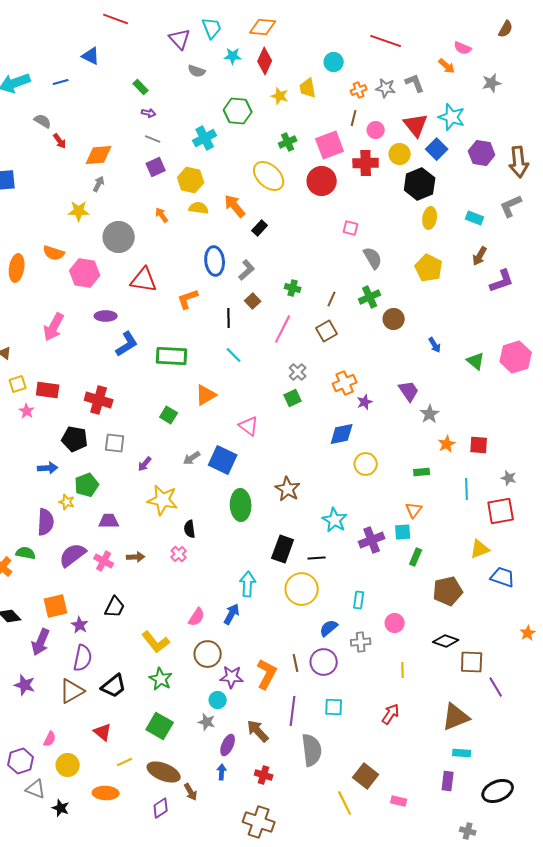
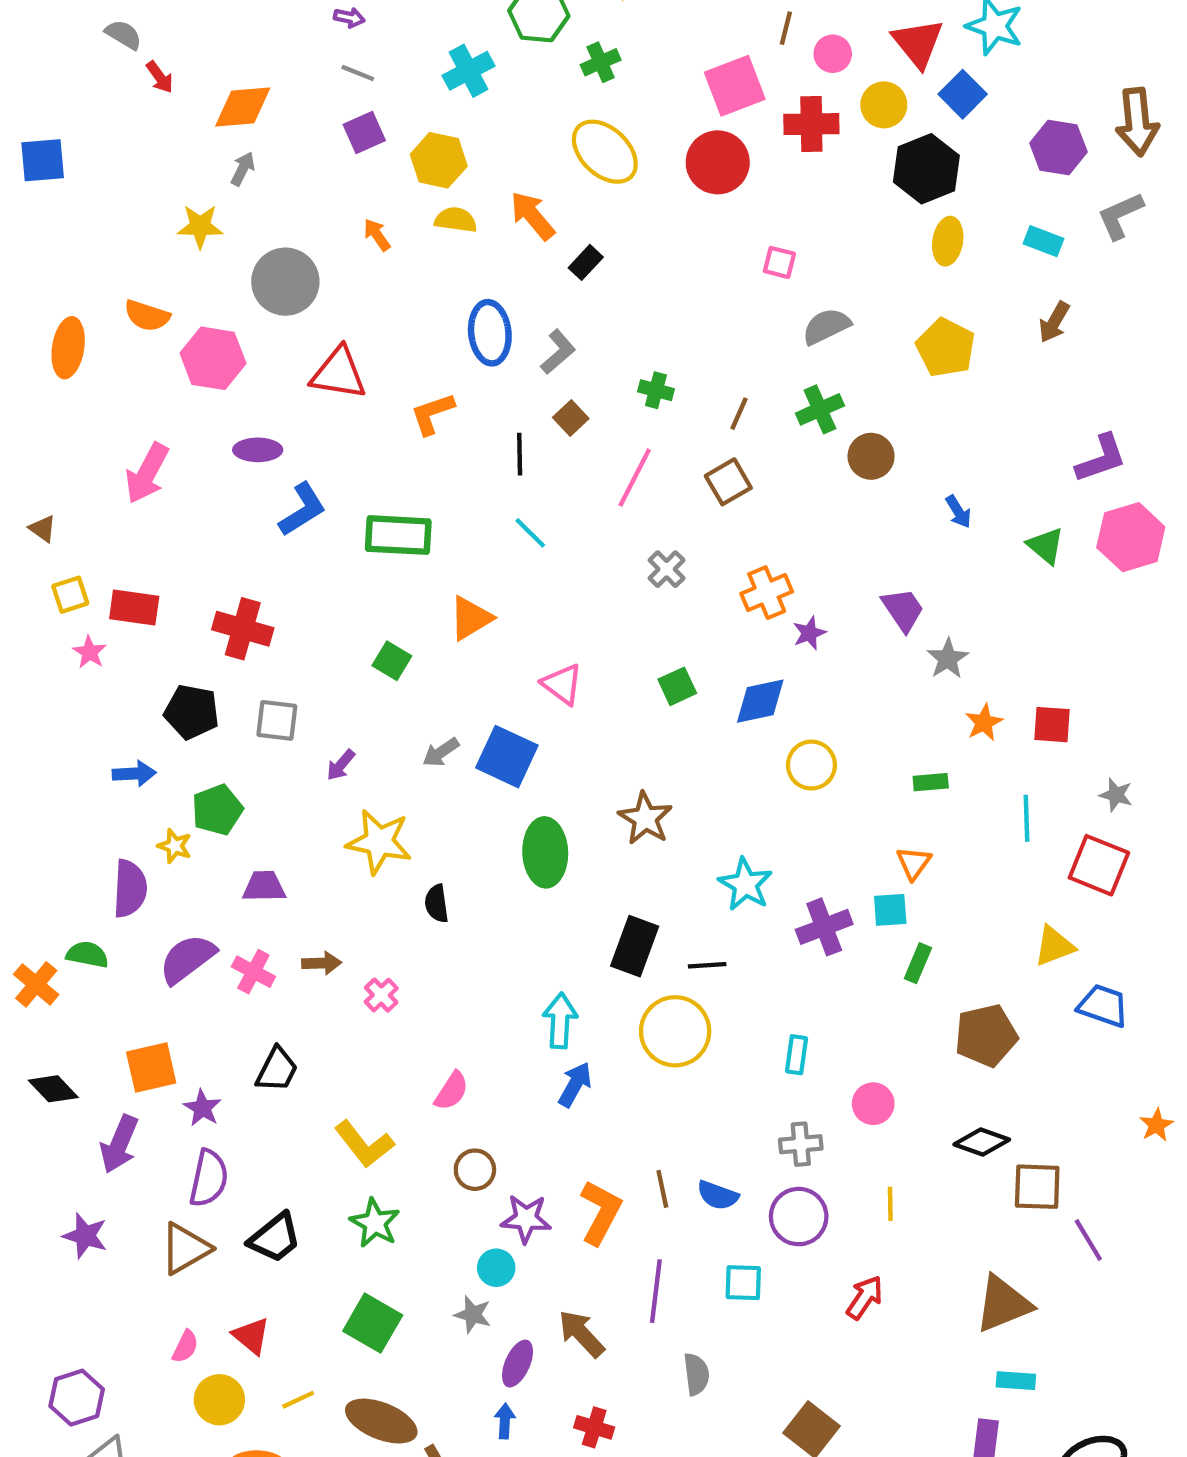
green cross: (288, 142) -> (601, 62), moved
purple hexagon: (482, 153) -> (1058, 147), moved
gray semicircle: (373, 258) -> (826, 326), turned -85
purple L-shape: (502, 281) -> (1101, 458), moved
green square: (293, 398) -> (677, 686), moved
red square: (501, 511) -> (1099, 865), turned 32
pink cross: (179, 554) -> (381, 995), moved
blue arrow: (232, 614) -> (575, 1085), moved
blue semicircle: (329, 628) -> (718, 1195), moved, turned -120
brown circle: (208, 654) -> (475, 1170), size x0.7
purple circle: (324, 662) -> (799, 1217), moved
pink semicircle: (50, 739) -> (185, 1346), moved
gray semicircle: (312, 750) -> (696, 1374), size x0.6
yellow circle: (68, 765) -> (219, 1400), moved

